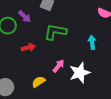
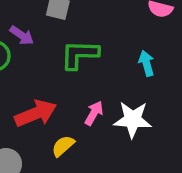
red arrow: (28, 47) -> (36, 113), moved, size x1.6
white star: (80, 73) -> (133, 120), turned 30

